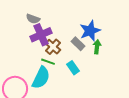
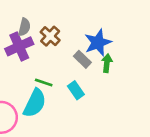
gray semicircle: (33, 19) -> (24, 27), turned -96
purple cross: (41, 35) -> (19, 46), moved
brown cross: (53, 47) -> (50, 36), moved

